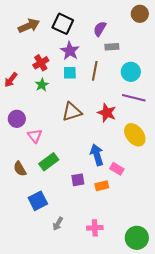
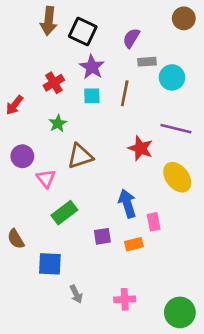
brown arrow: (29, 26) -> (49, 21), moved, turned 120
cyan circle: (131, 72) -> (172, 77), moved
green star: (42, 85) -> (58, 123), moved
brown triangle: (72, 112) -> (80, 156), moved
brown semicircle: (20, 169) -> (16, 239), moved
pink rectangle: (117, 169) -> (154, 222), turned 48
blue square: (38, 201) -> (50, 264), turned 30
gray arrow: (58, 224) -> (76, 294), turned -56

